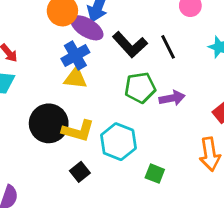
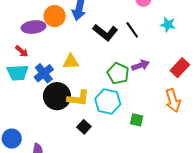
purple ellipse: (87, 28) -> (34, 27), moved, turned -30
blue cross: (75, 55) -> (44, 73), moved
green pentagon: (140, 88) -> (118, 73), moved, turned -30

